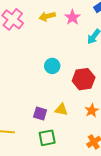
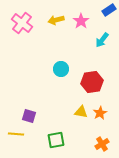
yellow triangle: (61, 109) -> (81, 112), moved
purple square: (40, 114) -> (29, 116), moved

